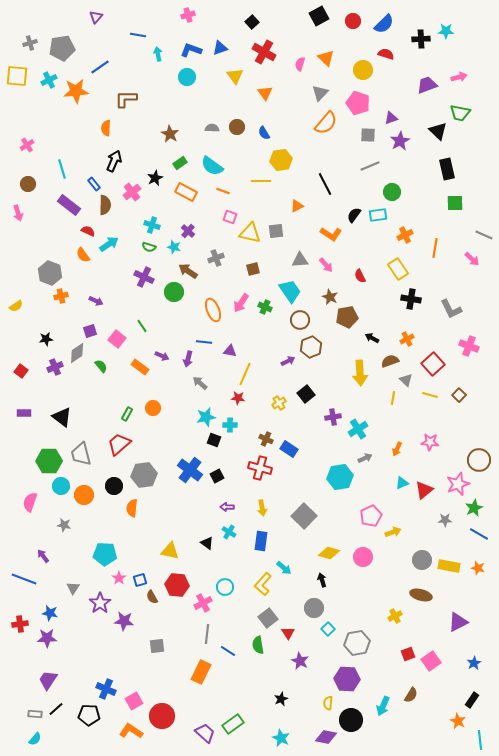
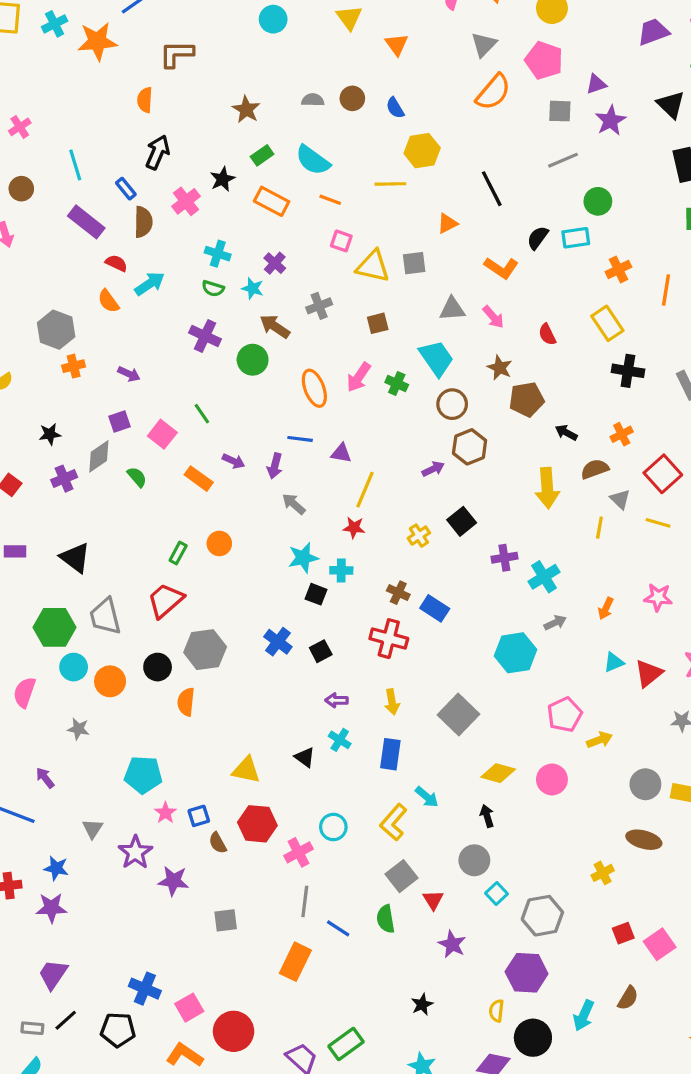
blue cross: (190, 470) -> (278, 642), size x0.7

